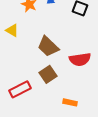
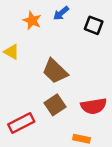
red semicircle: (80, 59) -> (94, 106), moved

